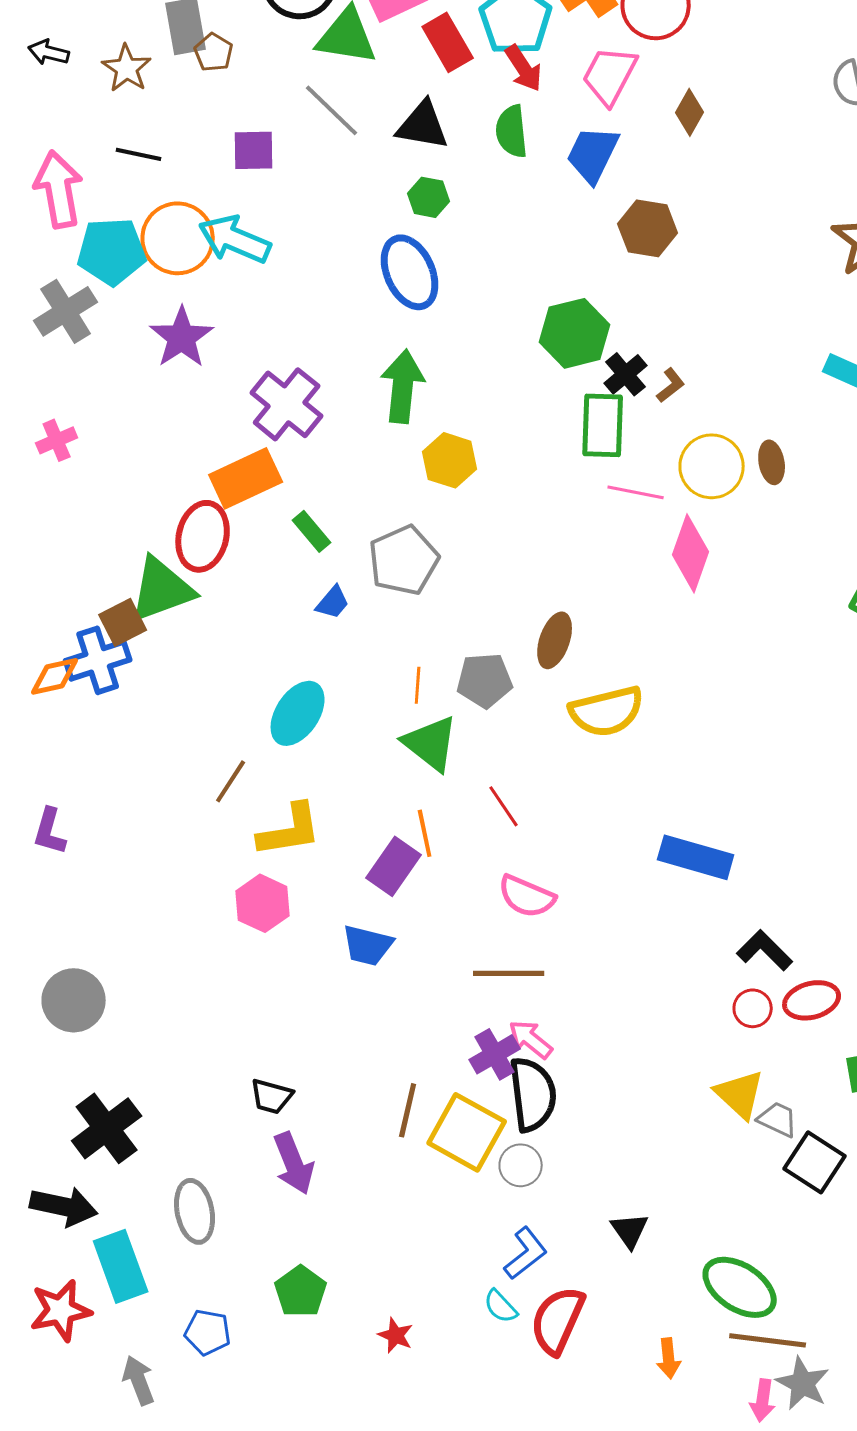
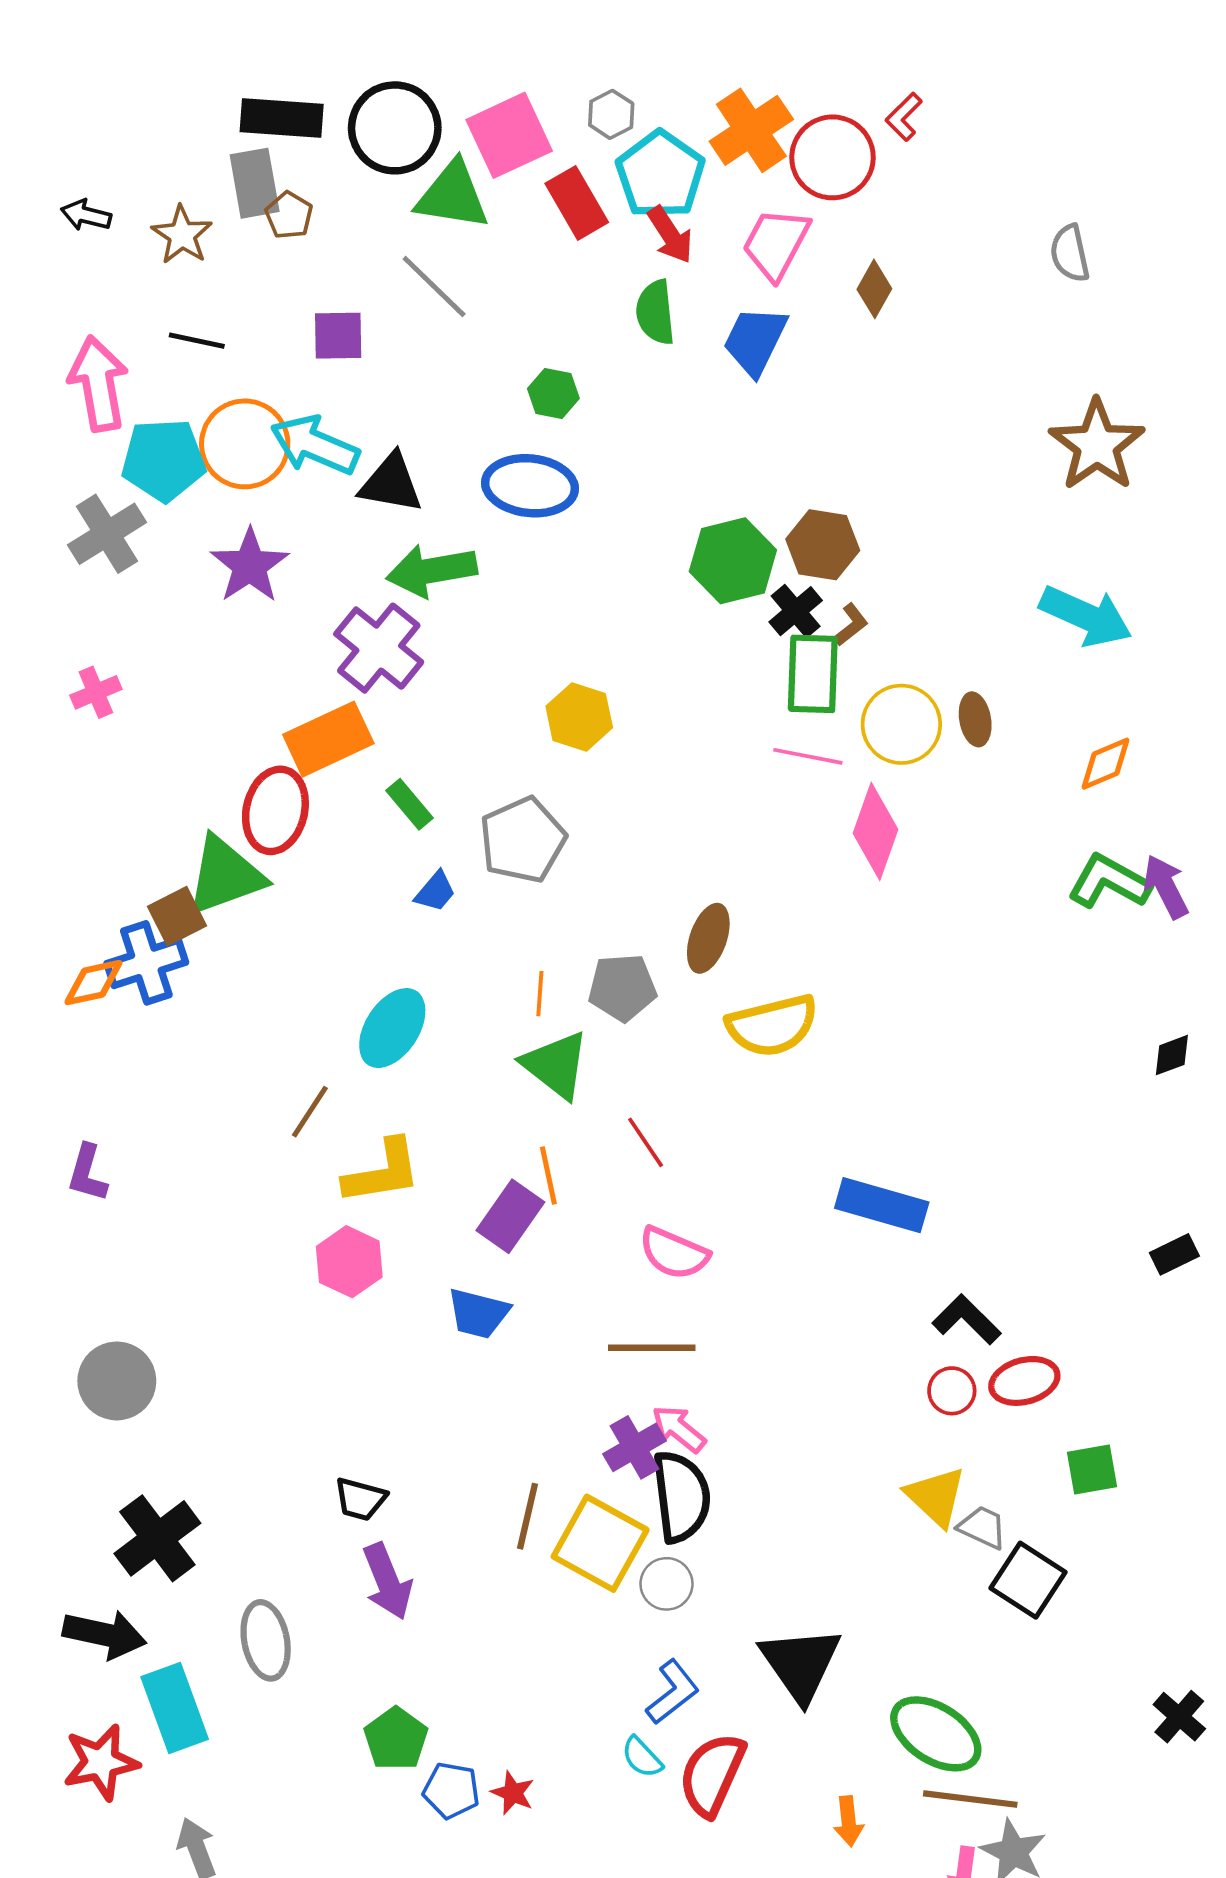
black triangle: (423, 125) -> (391, 483), moved
brown hexagon: (648, 228) -> (823, 545), moved
blue ellipse: (410, 272) -> (530, 486), turned -60
green arrow: (403, 386) -> (432, 571), moved, turned -106
green rectangle: (603, 425) -> (813, 674), moved
black triangle: (630, 1230) -> (801, 1664), size x1.8
blue pentagon: (208, 1332) -> (451, 1790), moved

